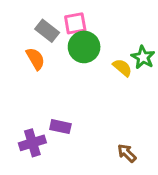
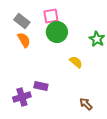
gray rectangle: (47, 31) -> (22, 21), moved
yellow semicircle: (122, 68) -> (76, 62), moved

